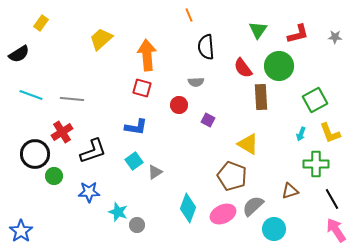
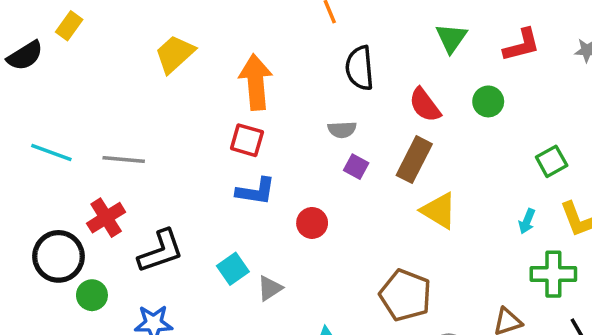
black semicircle: (19, 54) -> (25, 56), moved
green circle: (279, 66) -> (488, 101), size x0.6
brown rectangle: (261, 97) -> (414, 160), moved, turned 30
green square: (315, 100) -> (552, 161), size x0.7
red circle: (179, 105) -> (312, 223), moved
purple square: (208, 120) -> (356, 167), moved
blue L-shape: (136, 127) -> (256, 191), moved
yellow triangle: (248, 144) -> (439, 211), moved

